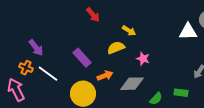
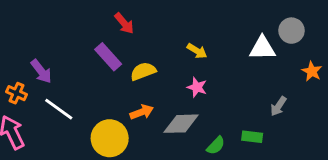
yellow arrow: (129, 31) -> (197, 51), moved
yellow semicircle: (116, 48) -> (143, 71), moved
purple rectangle: (82, 58) -> (108, 57), moved
orange cross: (26, 68) -> (17, 93), moved

